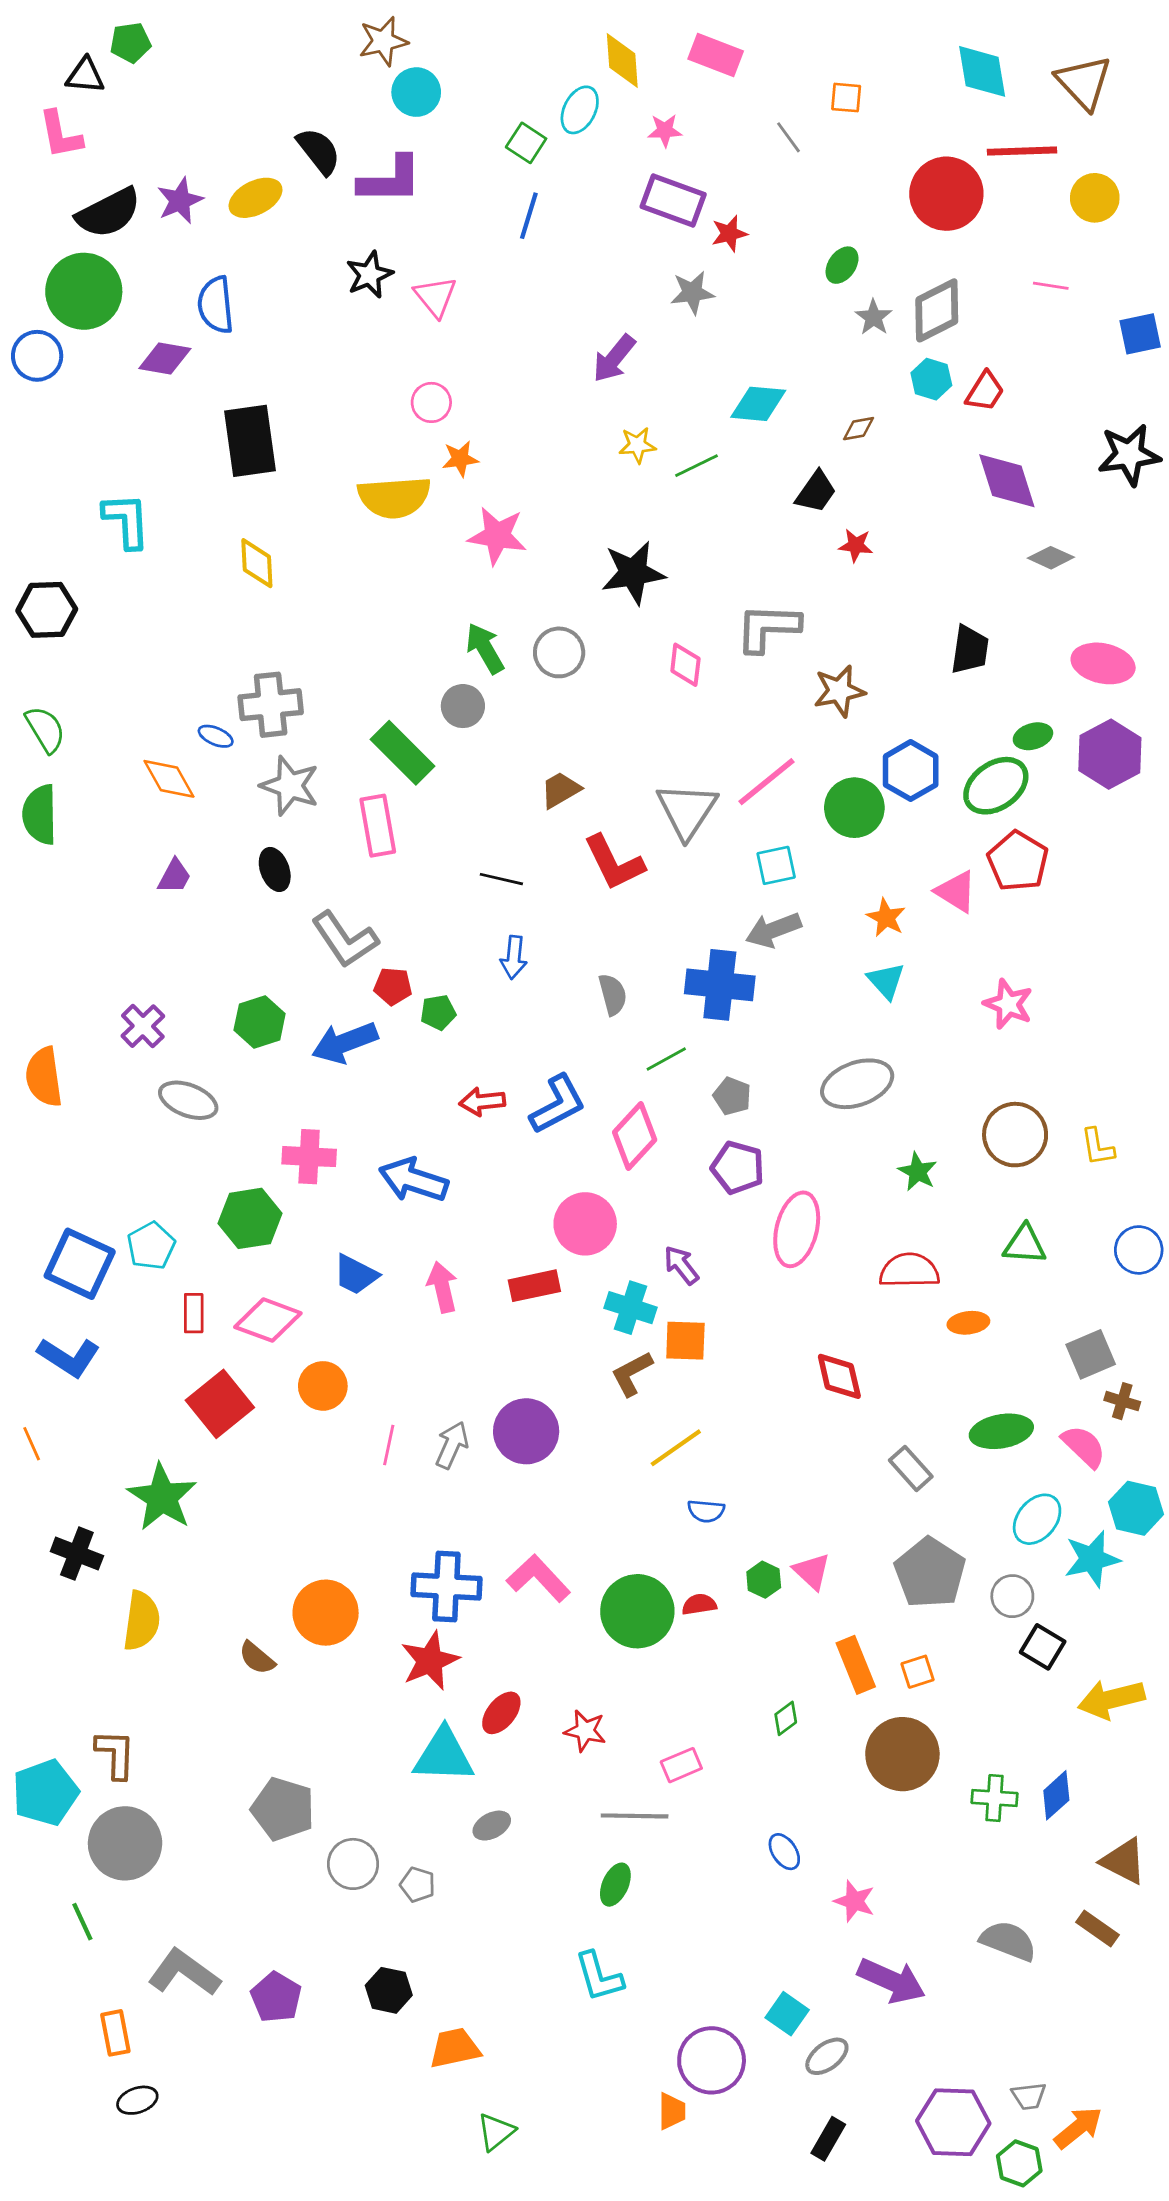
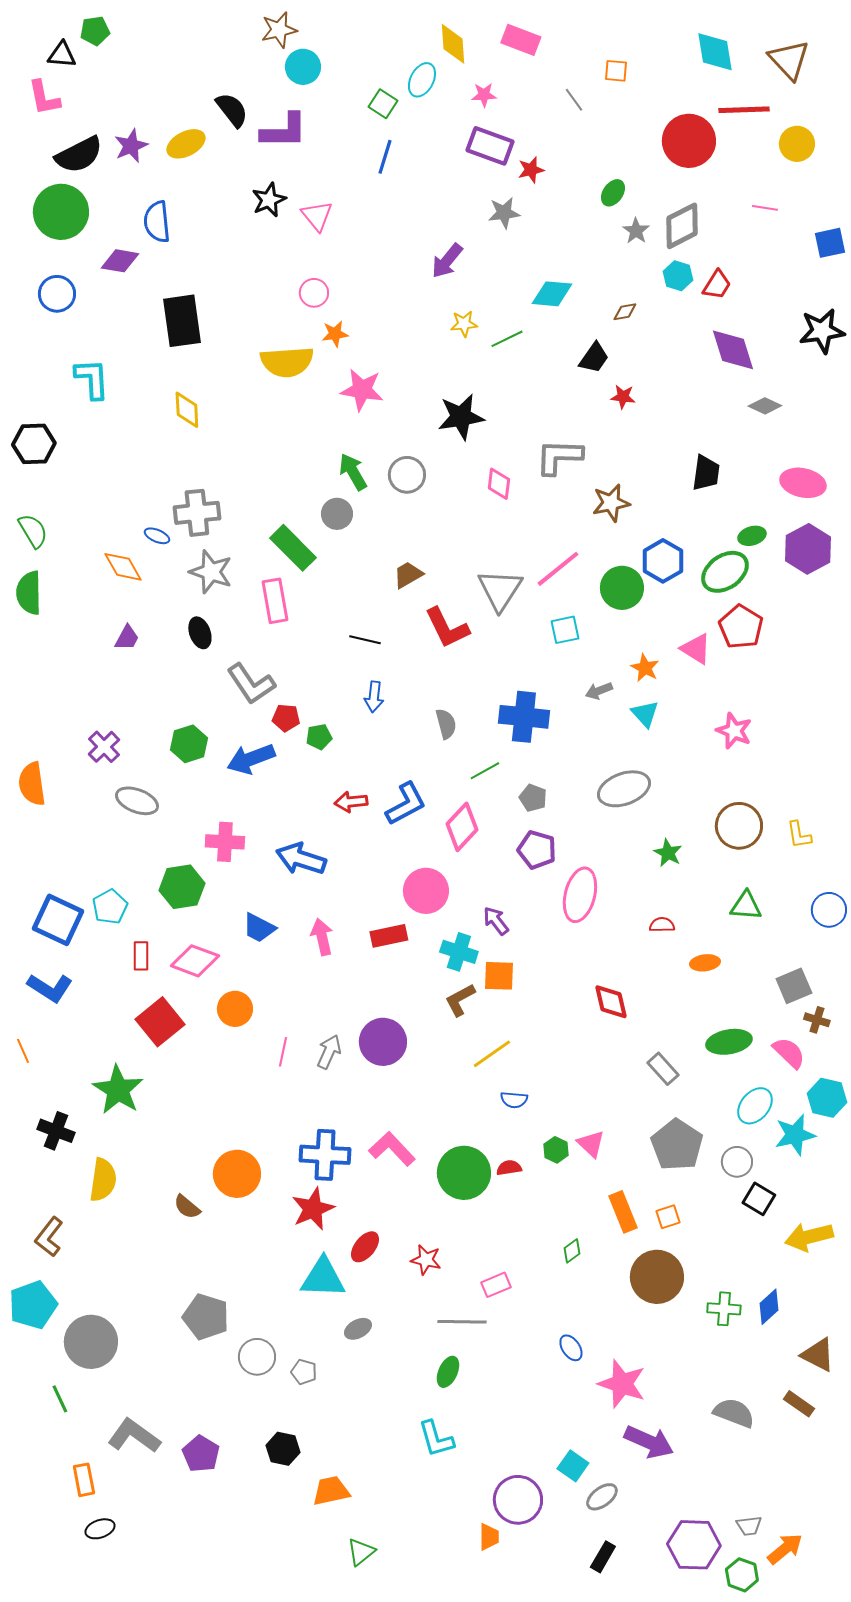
blue circle: (37, 356) -> (57, 294), moved
gray arrow: (773, 930) -> (599, 691), moved, size x0.7
red semicircle: (909, 1271) -> (662, 925), size x0.6
brown L-shape: (115, 1754) -> (49, 1237), moved, turned -144
pink star: (854, 1901) -> (622, 1384), size x1.6

